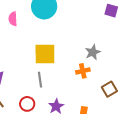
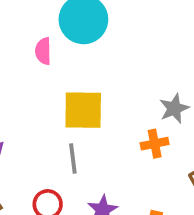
pink semicircle: (13, 19) -> (43, 51), moved

